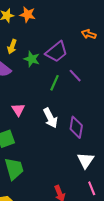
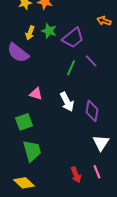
green star: (32, 59) -> (49, 31), moved
pink triangle: (18, 110) -> (36, 94), turned -40
pink line: (92, 188) -> (97, 172), moved

